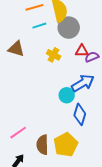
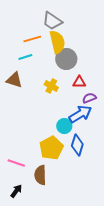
cyan line: (39, 26) -> (25, 57), moved
purple semicircle: (92, 57) -> (89, 98), moved
pink line: (18, 133) -> (16, 163), turned 54
yellow pentagon: (66, 145) -> (51, 148), moved

